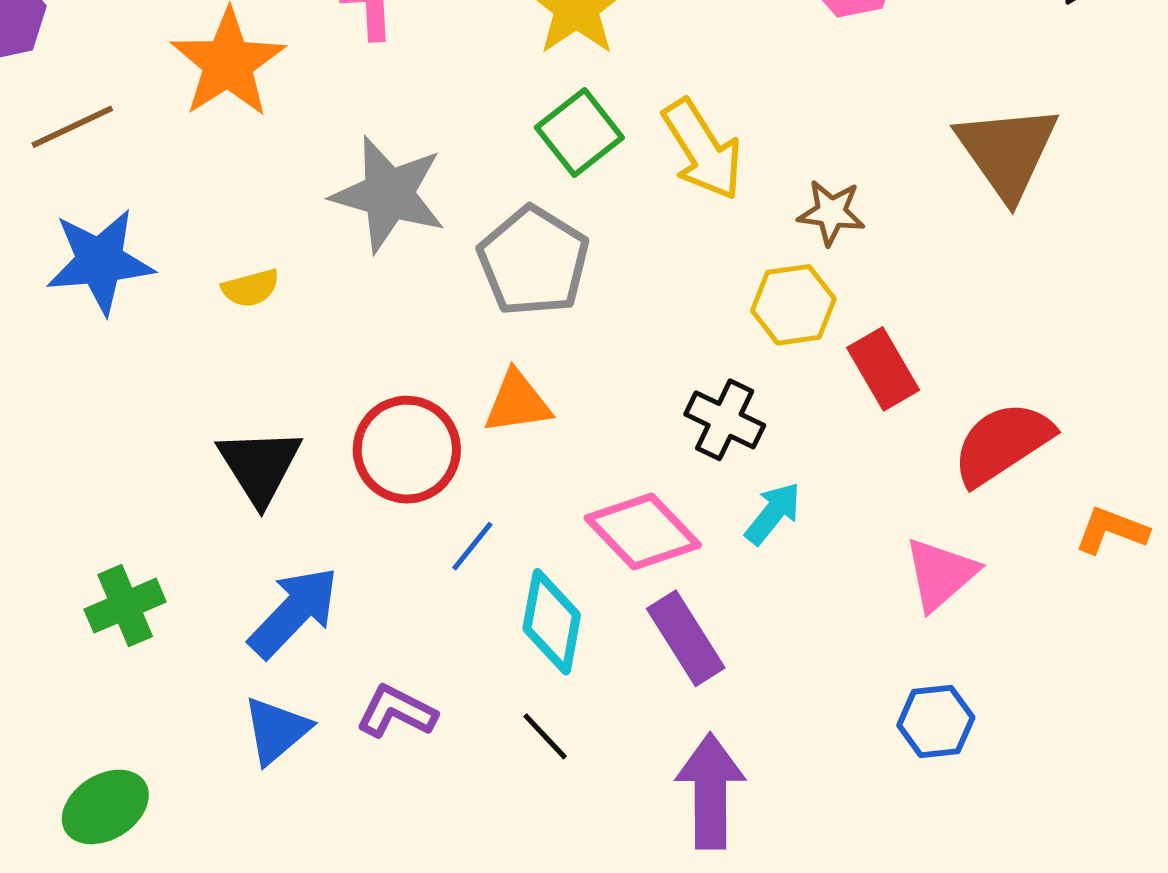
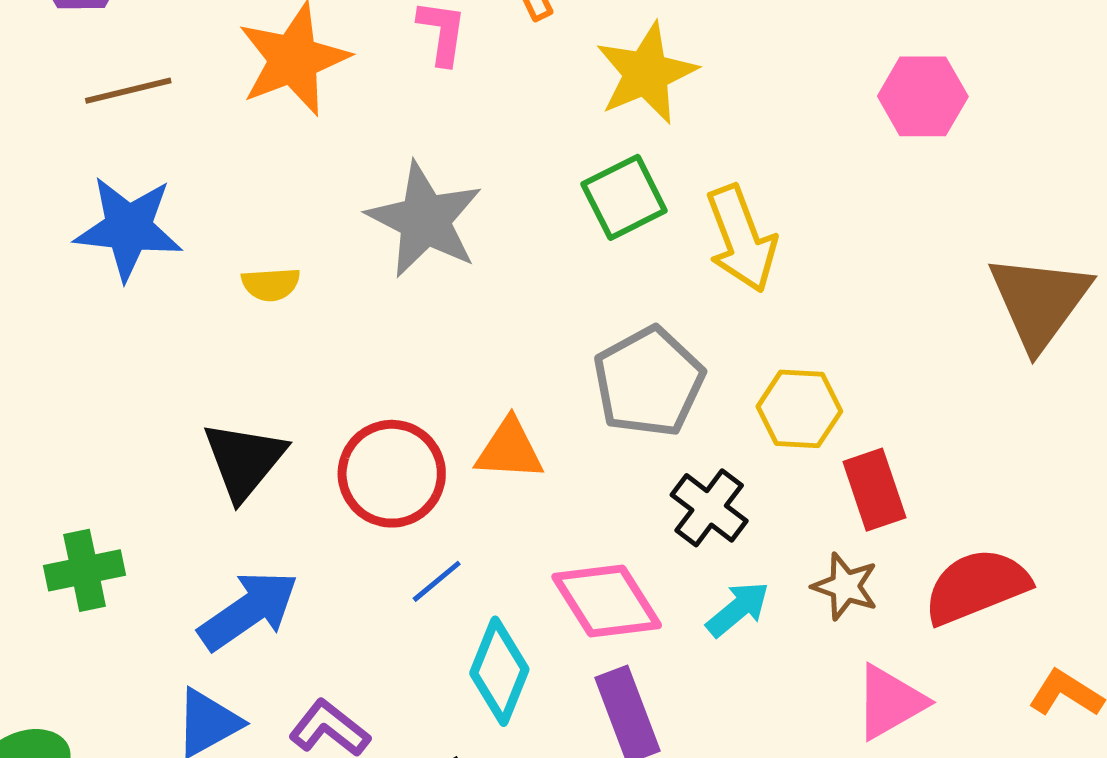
brown star: (831, 213) -> (845, 586), moved
gray pentagon: (534, 261) -> (649, 382), moved

